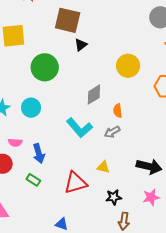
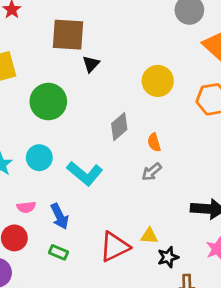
cyan L-shape: (79, 128) -> (85, 173), moved
yellow triangle: (103, 167) -> (149, 236), moved

